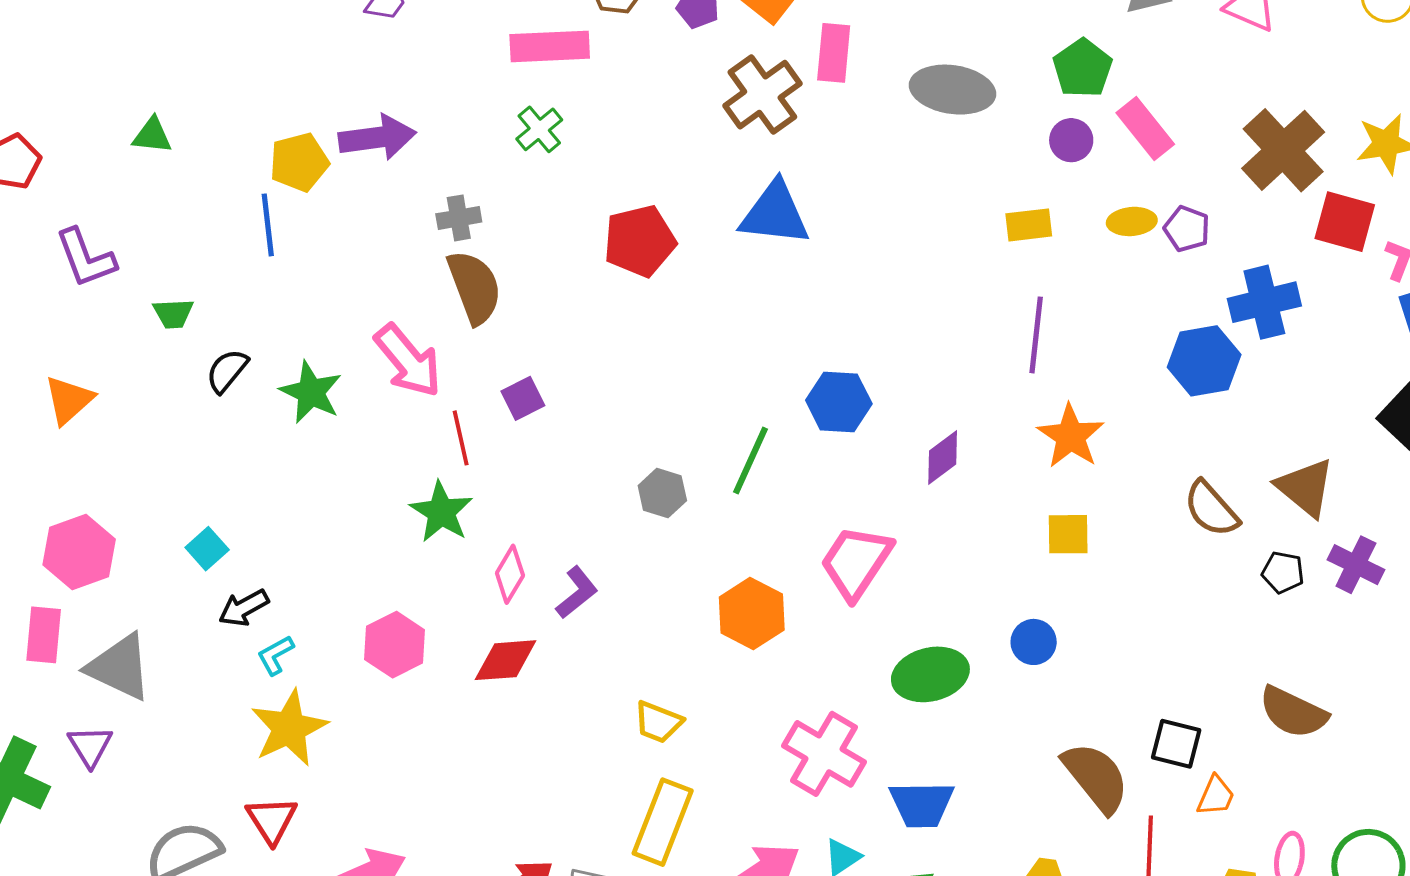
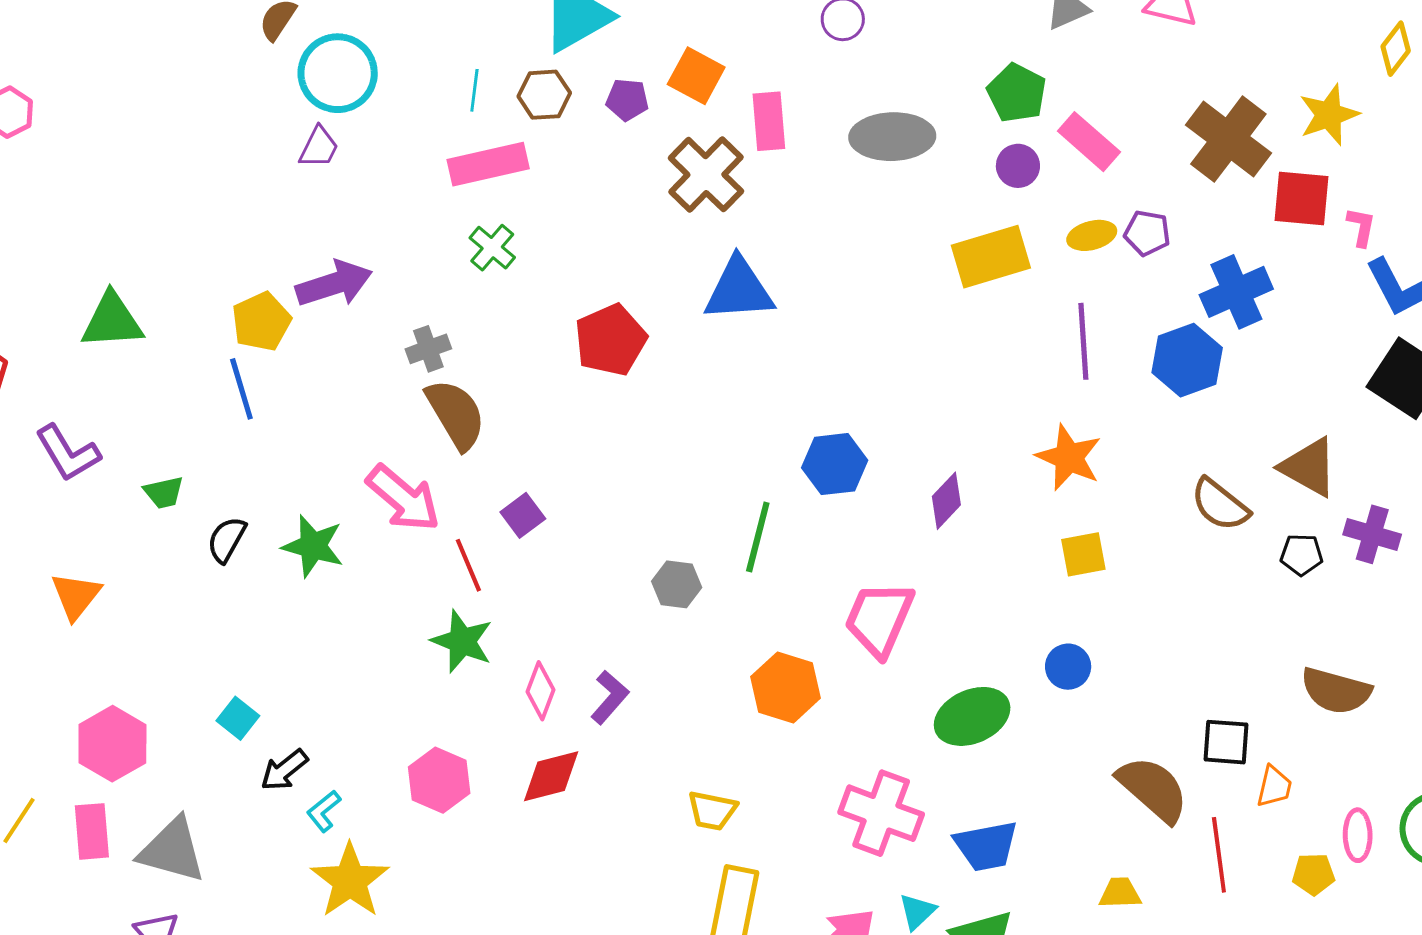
green triangle: (152, 135) -> (112, 321), size x1.6
yellow rectangle: (1029, 225) -> (991, 257), size x1.6
purple line: (1036, 335) -> (1083, 341), moved

